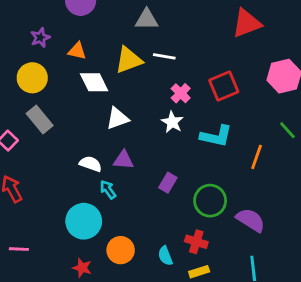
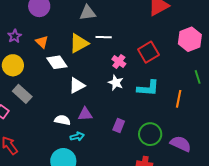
orange triangle: (77, 51) -> (42, 42), turned 40
green line: (287, 130) -> (198, 77), turned 32
cyan arrow: (108, 190) -> (77, 136), turned 120

